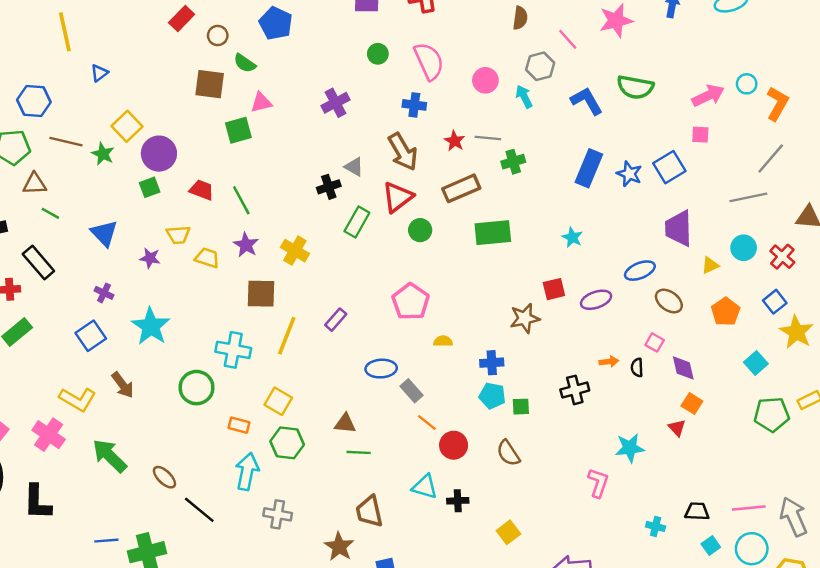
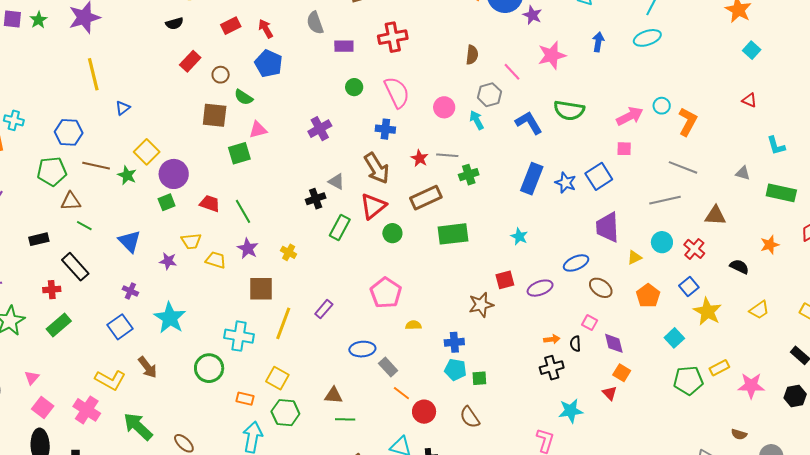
gray line: (771, 158) -> (683, 167), turned 72
yellow cross: (295, 251) -> (289, 252), size x0.7
black cross: (575, 390) -> (552, 368), moved

